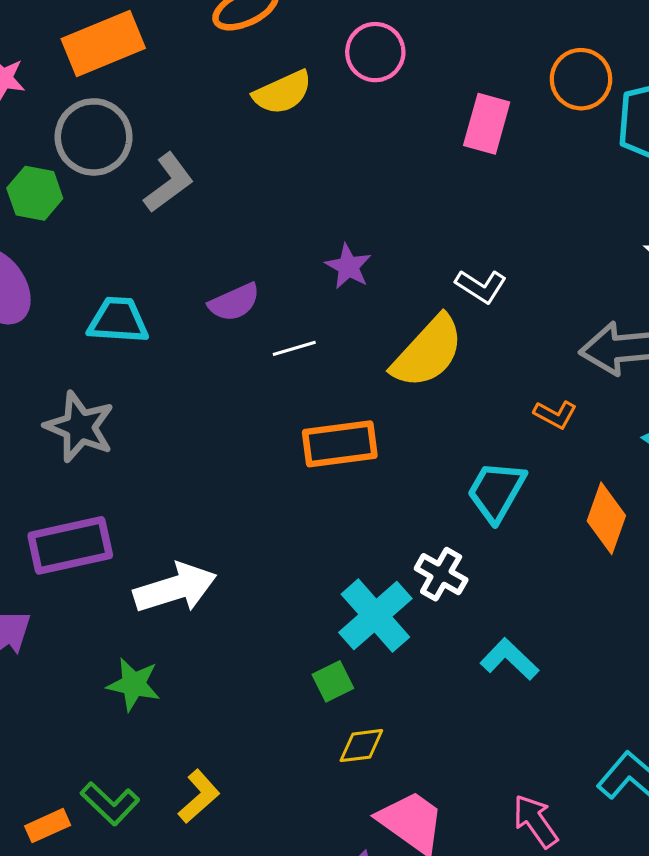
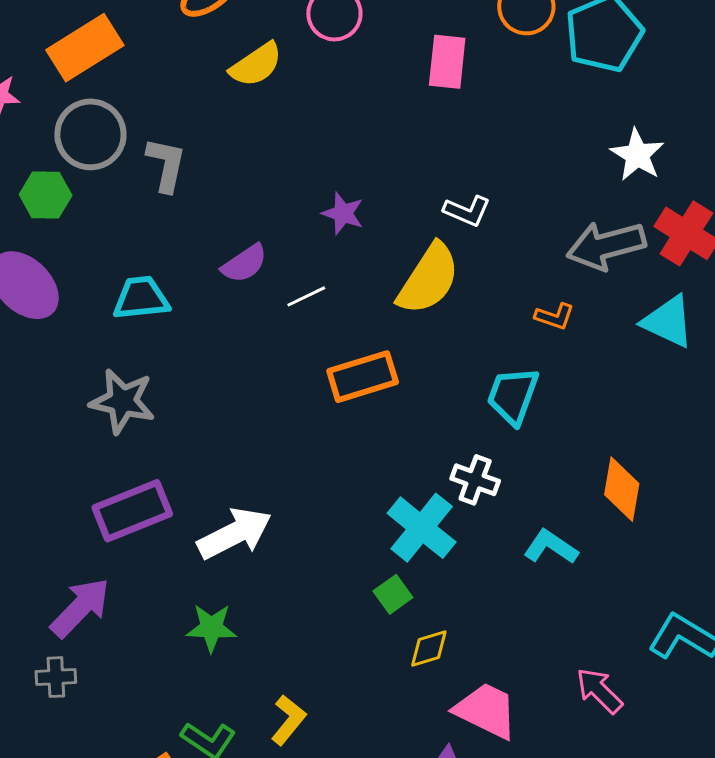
gray L-shape: (169, 183) -> (166, 165), turned -32
orange diamond: (606, 518) -> (622, 489), moved

